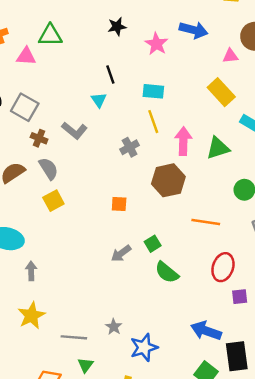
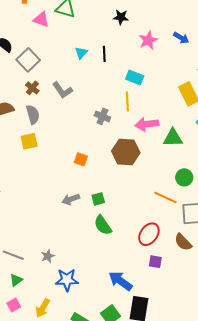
blue arrow: (194, 30) -> (181, 38), size x0.7
cyan triangle: (99, 100) -> (81, 53), moved
pink arrow: (183, 141) -> (147, 124), turned -115
gray cross: (130, 147) -> (102, 116), turned 35
orange line: (206, 222) -> (165, 197), moved

